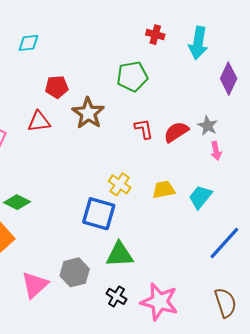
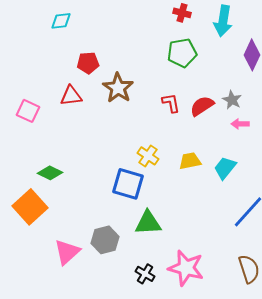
green pentagon: (132, 76) -> (182, 53), moved
pink arrow: (216, 151) -> (240, 124), turned 102
black cross: (116, 296) -> (145, 274), moved

